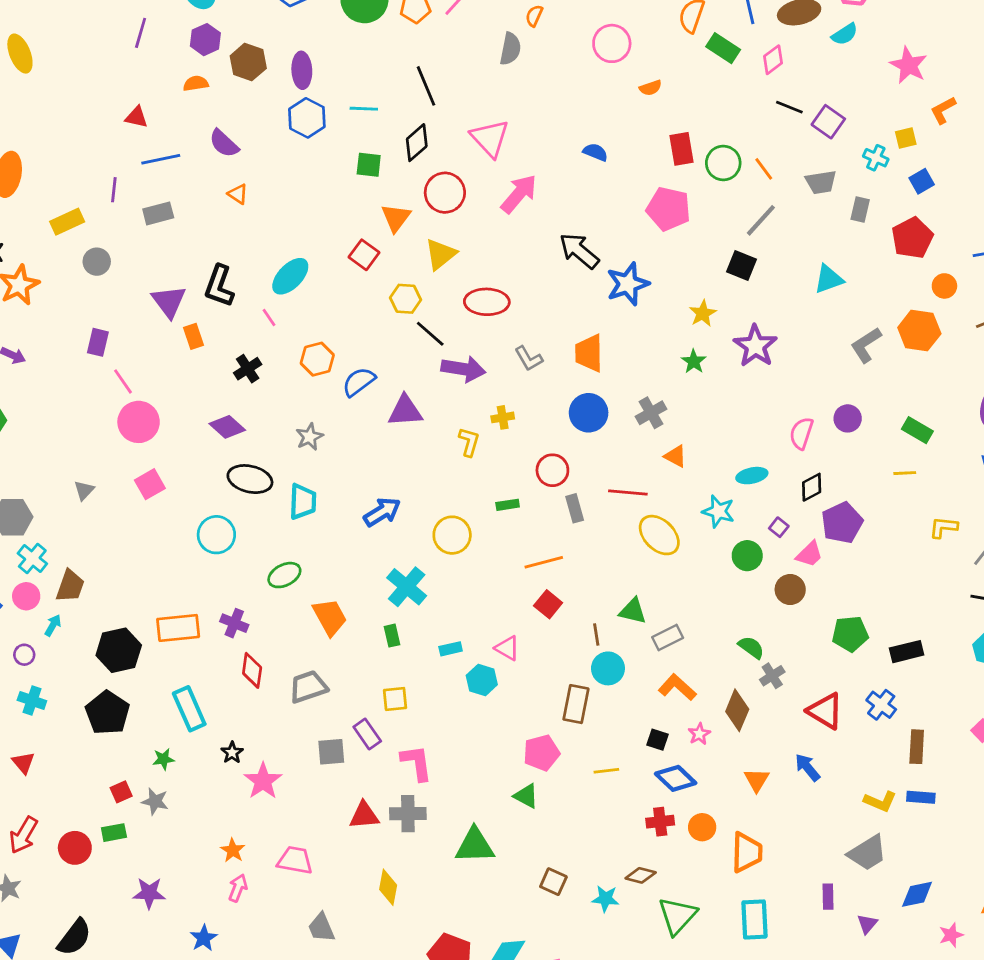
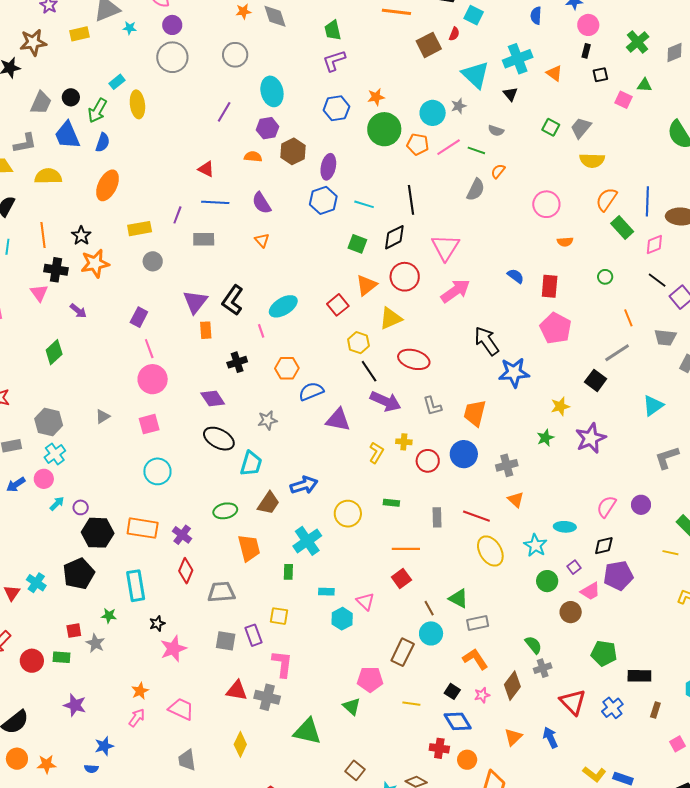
red rectangle: (682, 149) -> (550, 286), moved
green circle: (723, 163) -> (605, 277), moved, size x0.6
cyan triangle: (829, 279) -> (653, 405), turned -30
red circle: (552, 470) -> (428, 461), moved
cyan circle: (216, 535) -> (157, 471), moved
brown trapezoid: (70, 586) -> (269, 503), moved
brown line: (596, 635) -> (429, 608), turned -35
purple circle: (24, 655) -> (81, 507), moved
cyan cross: (32, 700) -> (36, 583), moved
brown rectangle: (917, 747) -> (655, 710), moved, size x0.7

